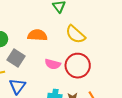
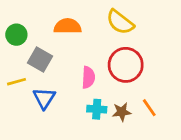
pink semicircle: (53, 64) -> (88, 77), moved, turned -98

